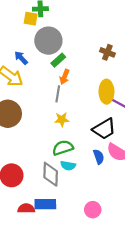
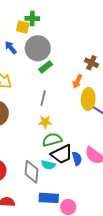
blue arrow: (21, 58) -> (11, 48), moved
orange arrow: (65, 77) -> (77, 81), moved
black trapezoid: (104, 129) -> (62, 154), moved
green semicircle: (63, 148) -> (52, 140), moved
blue rectangle: (45, 204) -> (49, 198), moved

